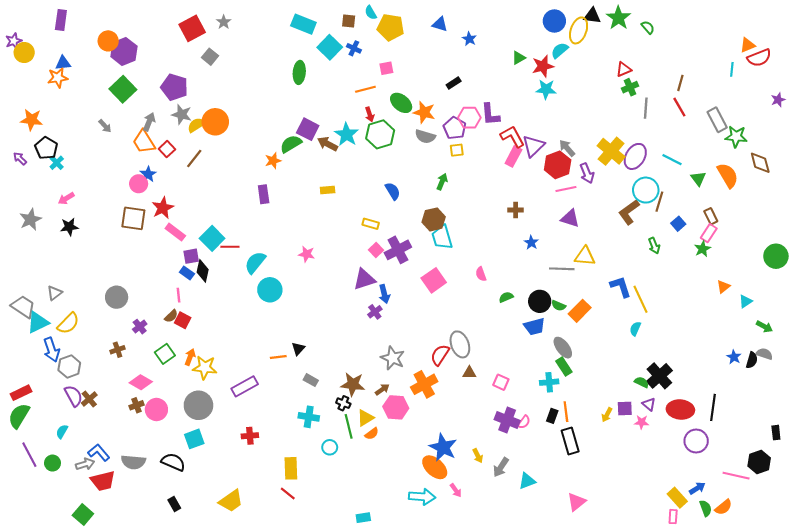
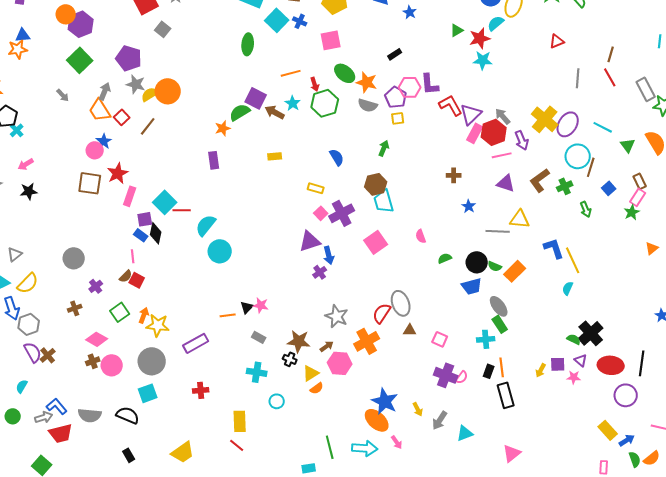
pink square: (386, 68) -> (331, 40), size x1.5
green cross: (630, 87) -> (565, 186), moved
orange line: (365, 89) -> (291, 73), moved
cyan star: (346, 134) -> (293, 103), size x0.7
pink rectangle: (513, 156) -> (475, 133), moved
brown L-shape: (629, 212) -> (540, 180), moved
pink rectangle: (175, 232) -> (130, 196), turned 72
pink star: (307, 254) -> (261, 305), moved
green line: (349, 426) -> (330, 447), moved
yellow rectangle: (677, 498) -> (608, 430), moved

